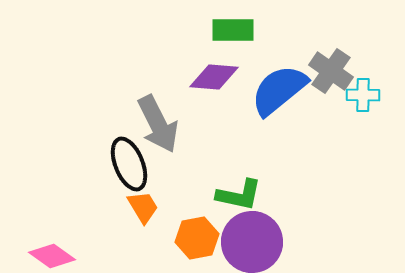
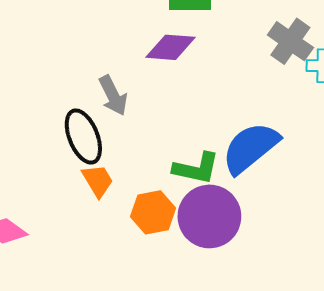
blue semicircle: (279, 90) -> (250, 148), moved
gray arrow: (158, 124) -> (113, 96), size x0.7

